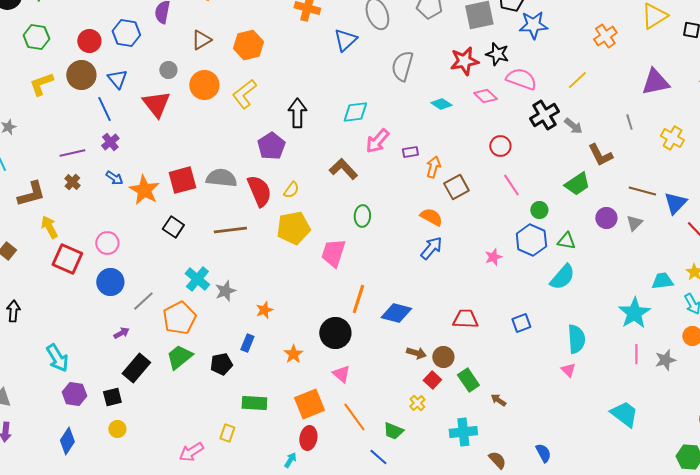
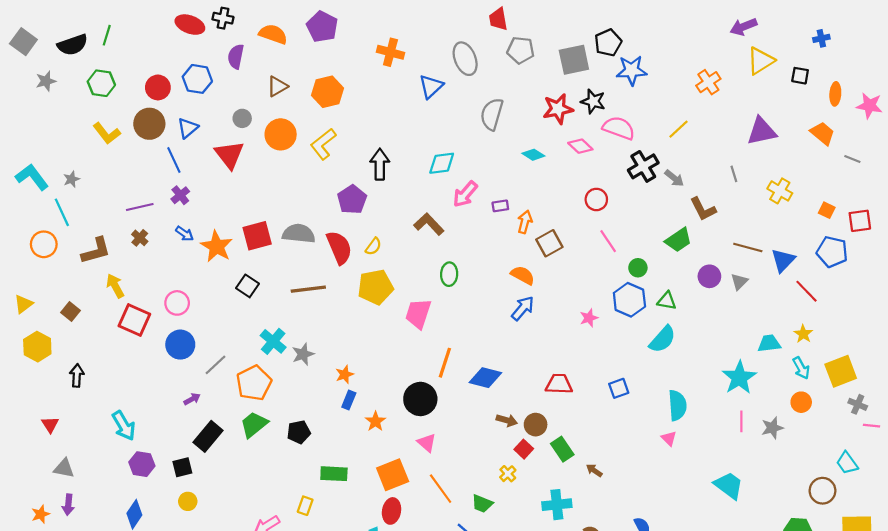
blue triangle: (117, 79) -> (188, 128), turned 30
yellow L-shape: (41, 84) -> (107, 133), turned -108
blue rectangle: (247, 343) -> (349, 400), moved

